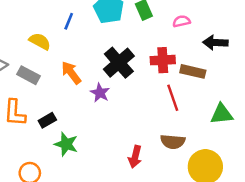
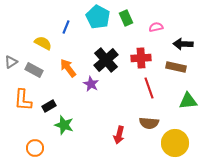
brown rectangle: (193, 71) -> (176, 67), moved

